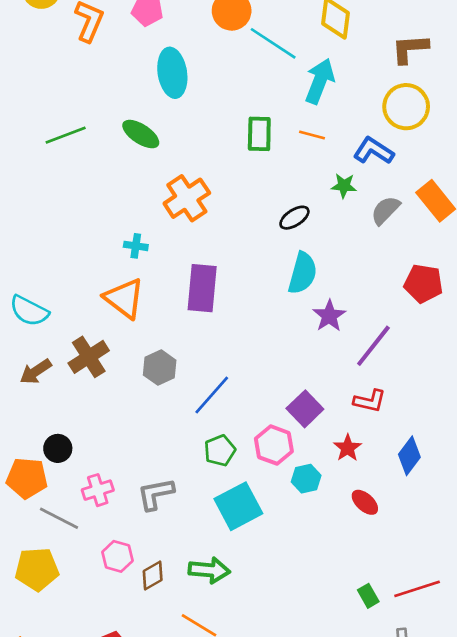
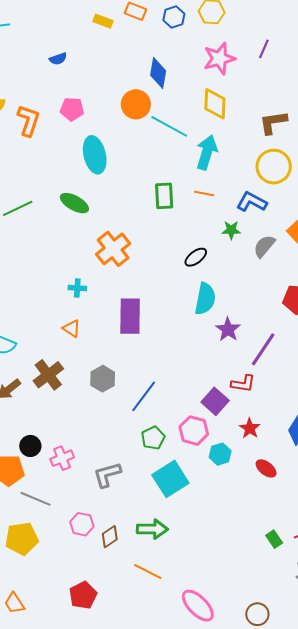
orange triangle: (124, 298) -> (72, 328), size x0.6
red L-shape: (370, 401) -> (243, 384), moved
pink cross: (98, 490) -> (62, 458), moved

